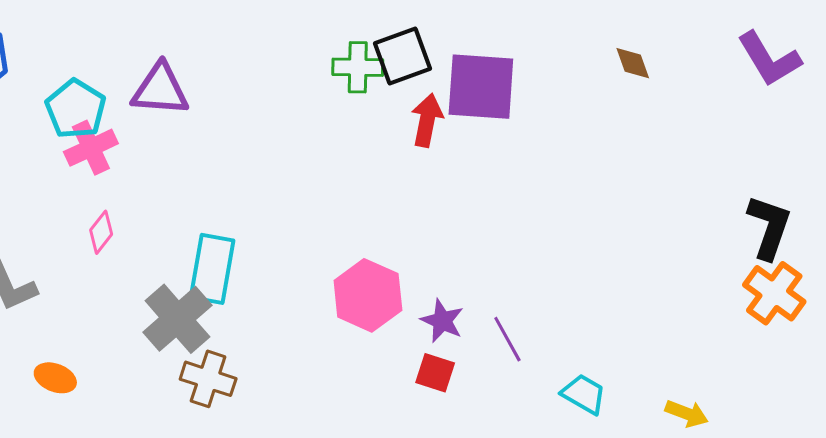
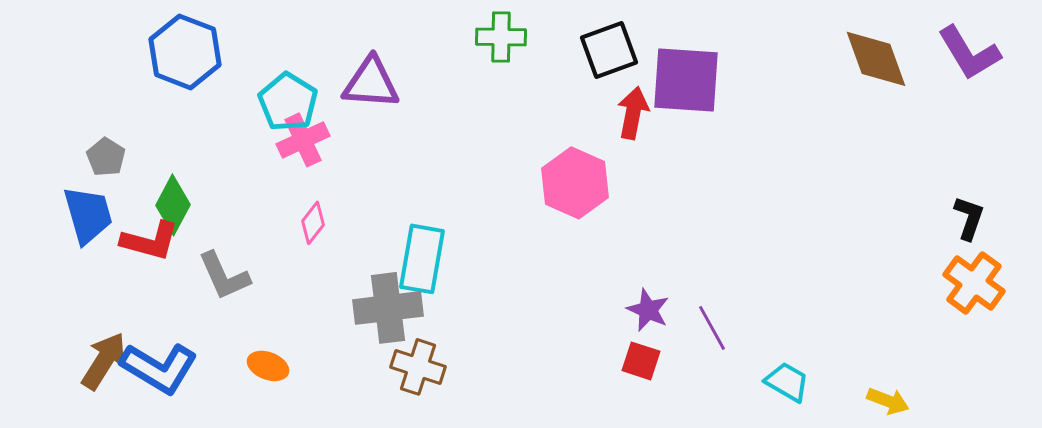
brown diamond: (633, 63) -> (876, 59), moved, size x1.8
green cross: (358, 67) -> (501, 37), moved
black L-shape: (769, 227) -> (969, 218), size x0.7
pink hexagon: (368, 295) -> (575, 183), moved
gray cross: (177, 319) -> (388, 308), turned 34

